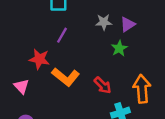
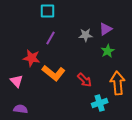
gray star: (104, 22) -> (86, 35), moved
green star: (119, 48) -> (108, 51), moved

